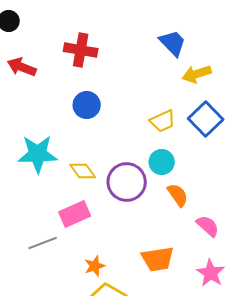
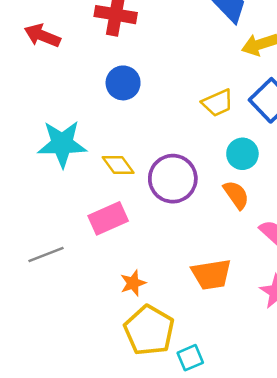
cyan circle: (162, 162) -> (242, 154), moved
gray line: (43, 243) -> (46, 254), moved

